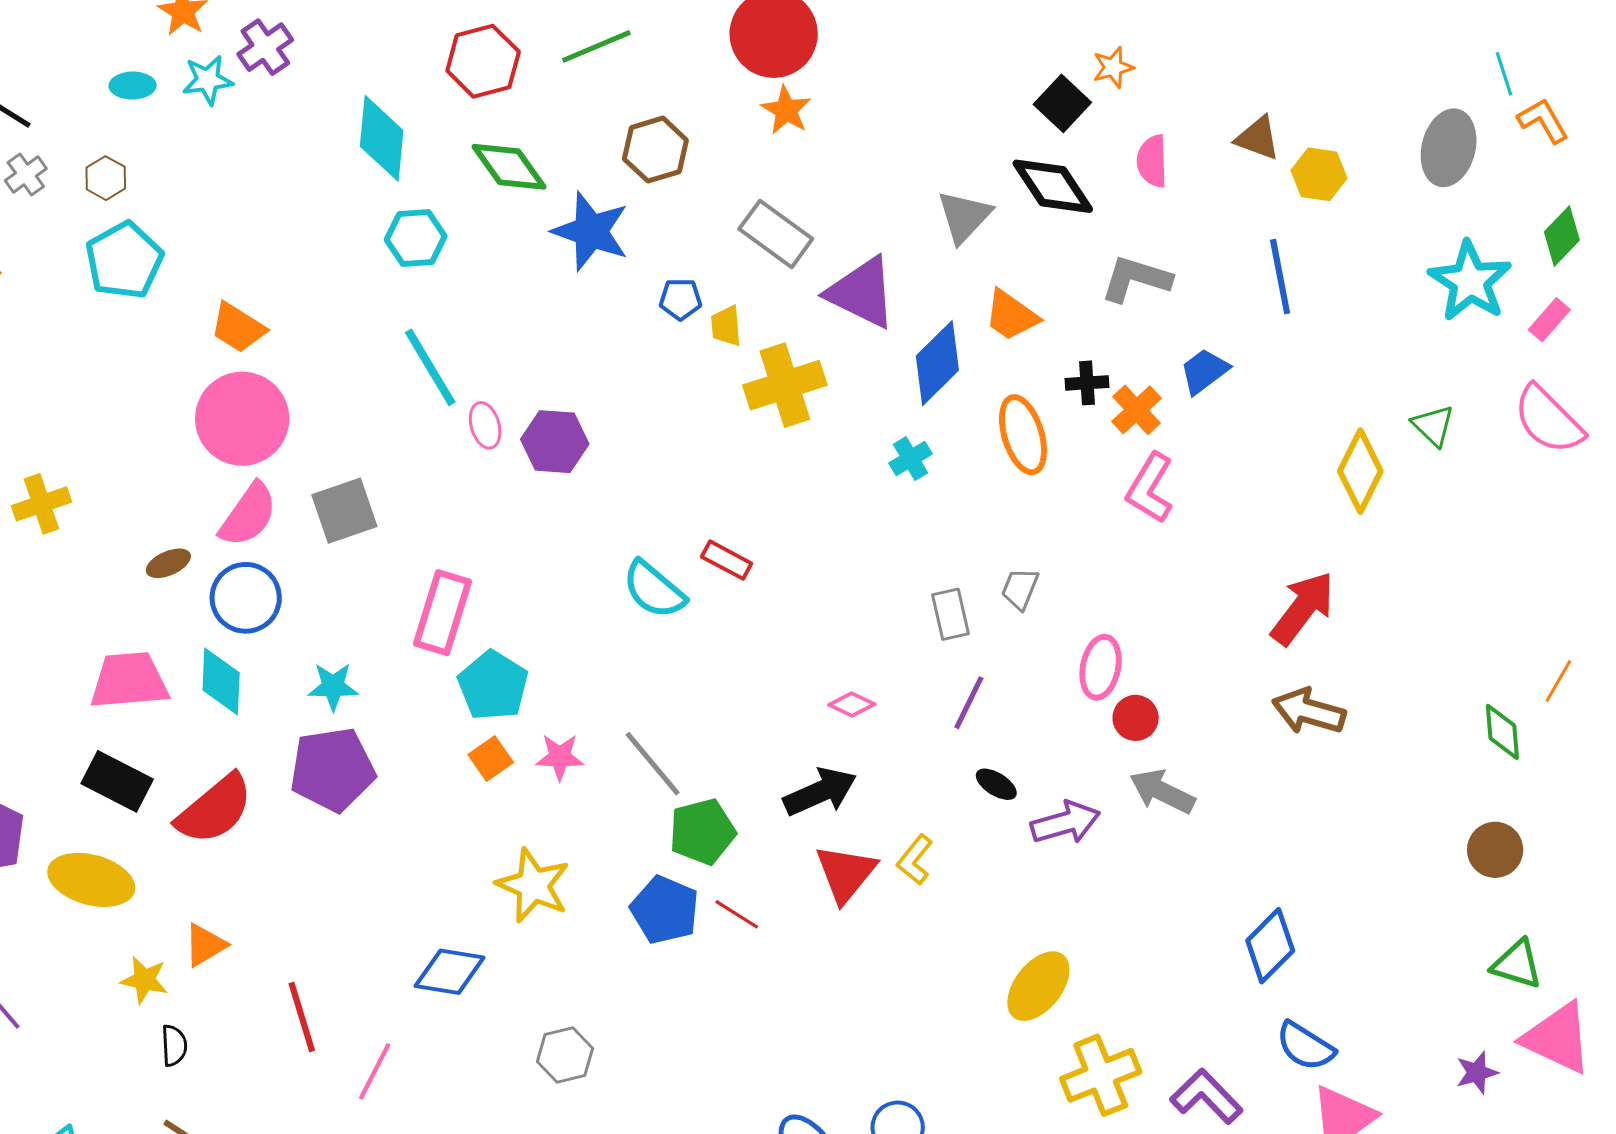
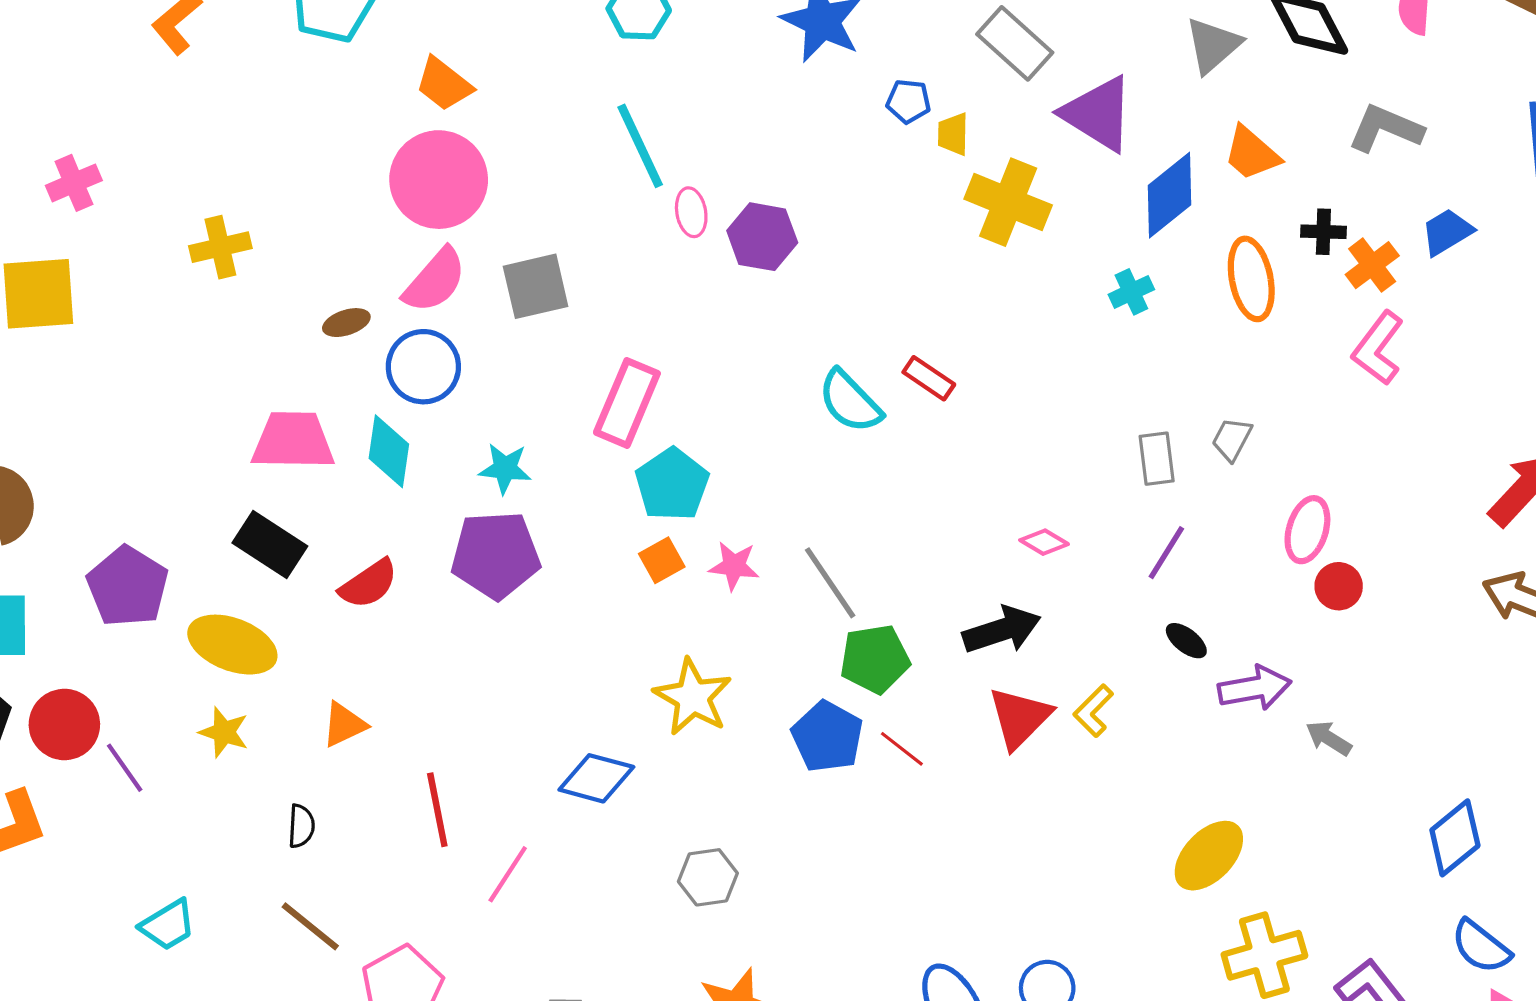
yellow cross: (785, 385) -> (1008, 202), turned 34
gray arrow: (1162, 791) -> (1329, 738), moved, size x0.7
red semicircle: (215, 809) -> (369, 584), size x0.7
yellow star: (144, 980) -> (224, 732), moved

